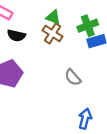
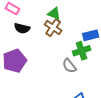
green cross: (88, 26) -> (82, 51), moved

